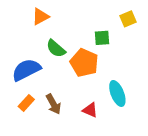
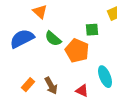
orange triangle: (40, 17) -> (40, 12), turned -49
blue semicircle: (26, 70) -> (22, 39), moved

